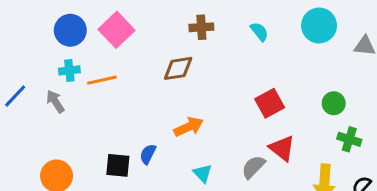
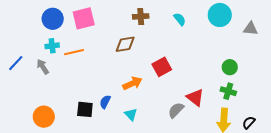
pink square: (116, 30) -> (84, 18), turned 30
red square: (270, 103) -> (162, 67), moved
green cross: (349, 139) -> (228, 91), moved
cyan triangle: (203, 173) -> (131, 114), moved

